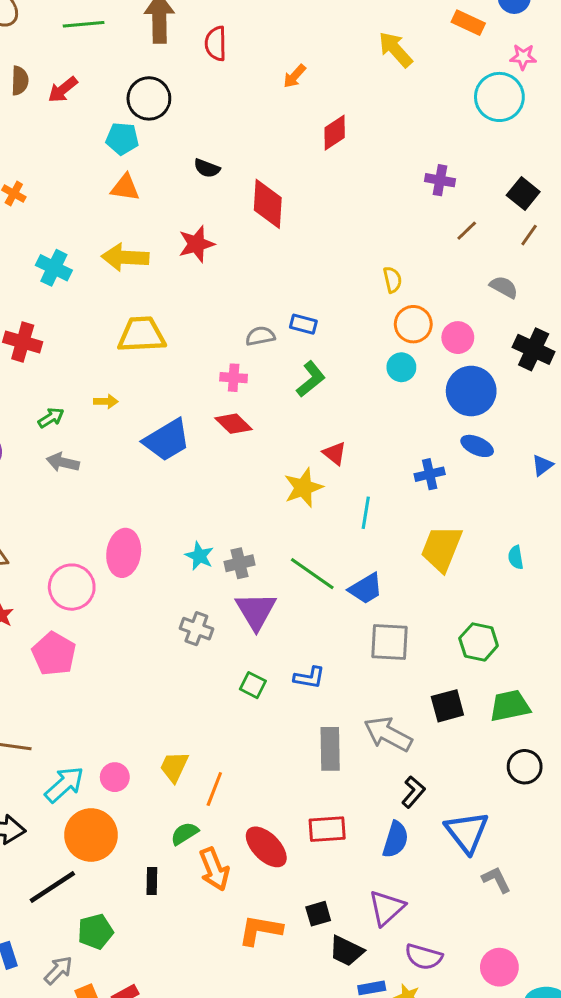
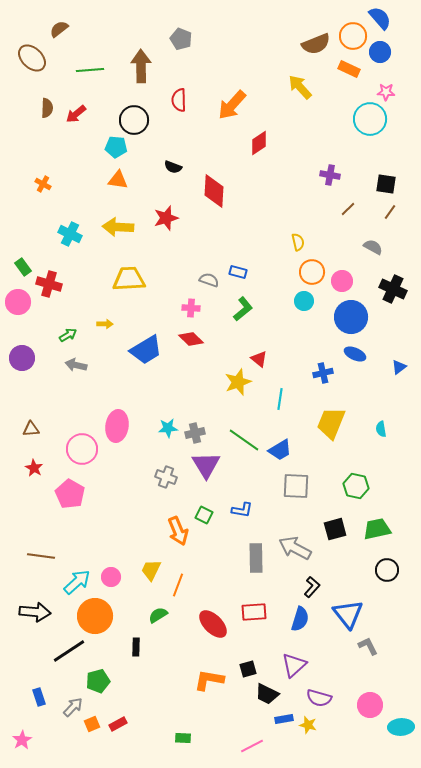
red semicircle: (216, 44) -> (179, 100), moved
orange arrow: (294, 76) -> (232, 105), size x1.8
black square: (523, 194) -> (386, 184), turned -30
gray semicircle: (260, 336) -> (209, 280), turned 30
cyan star: (199, 556) -> (168, 428), turned -30
orange arrow: (214, 869) -> (178, 531), moved

